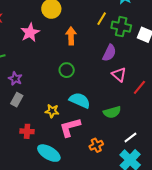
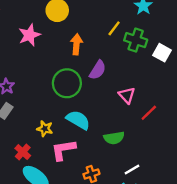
purple semicircle: (109, 53) -> (98, 70), moved
green circle: (67, 70) -> (67, 83), size x1.6
red cross: (27, 131) -> (23, 152), moved, turned 32

